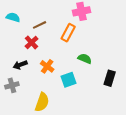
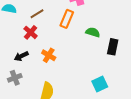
green semicircle: (85, 59) -> (93, 32), moved
black rectangle: (110, 78) -> (113, 47), moved
cyan square: (68, 80) -> (100, 84), moved

